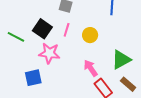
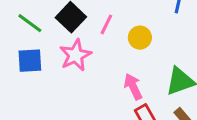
pink star: (49, 53) -> (75, 55), turned 30
blue square: (33, 78) -> (30, 61), moved

